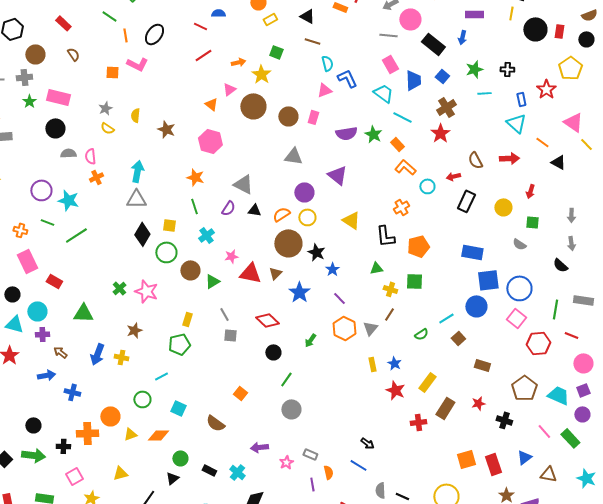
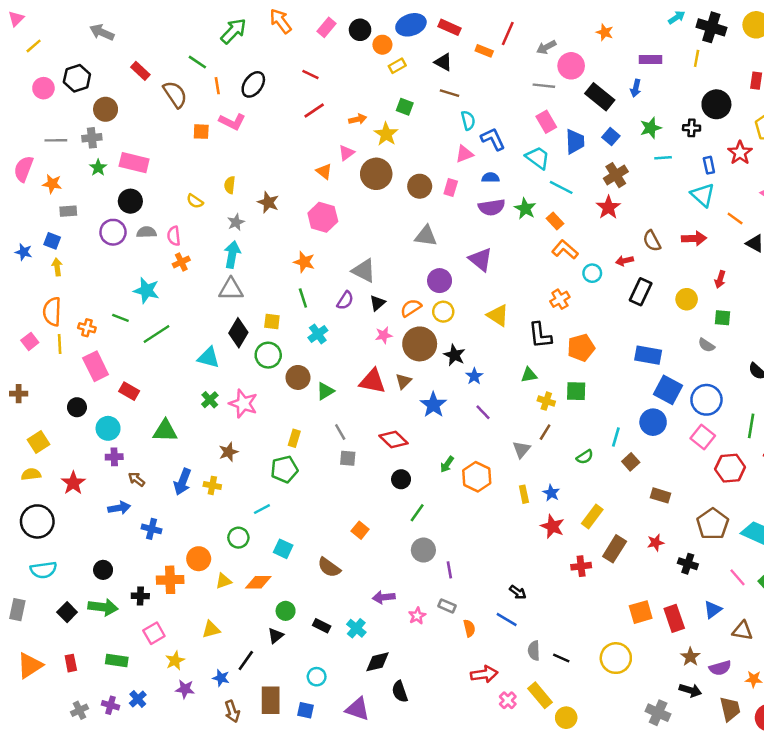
blue semicircle: (218, 13) -> (490, 178), moved
black circle: (535, 29) -> (716, 104), moved
brown semicircle: (73, 54) -> (175, 94), moved, size x1.6
gray star: (105, 108) -> (236, 222), moved
purple circle: (41, 190) -> (113, 232), moved
black triangle: (254, 210) -> (377, 303), turned -48
pink star: (231, 256) -> (384, 335), moved
blue square: (488, 280) -> (668, 390), turned 35
cyan line: (446, 318) -> (616, 437), turned -42
cyan triangle: (14, 324) -> (209, 358), moved
orange hexagon: (344, 328) -> (477, 477), moved
purple line: (312, 484) -> (449, 570), moved

